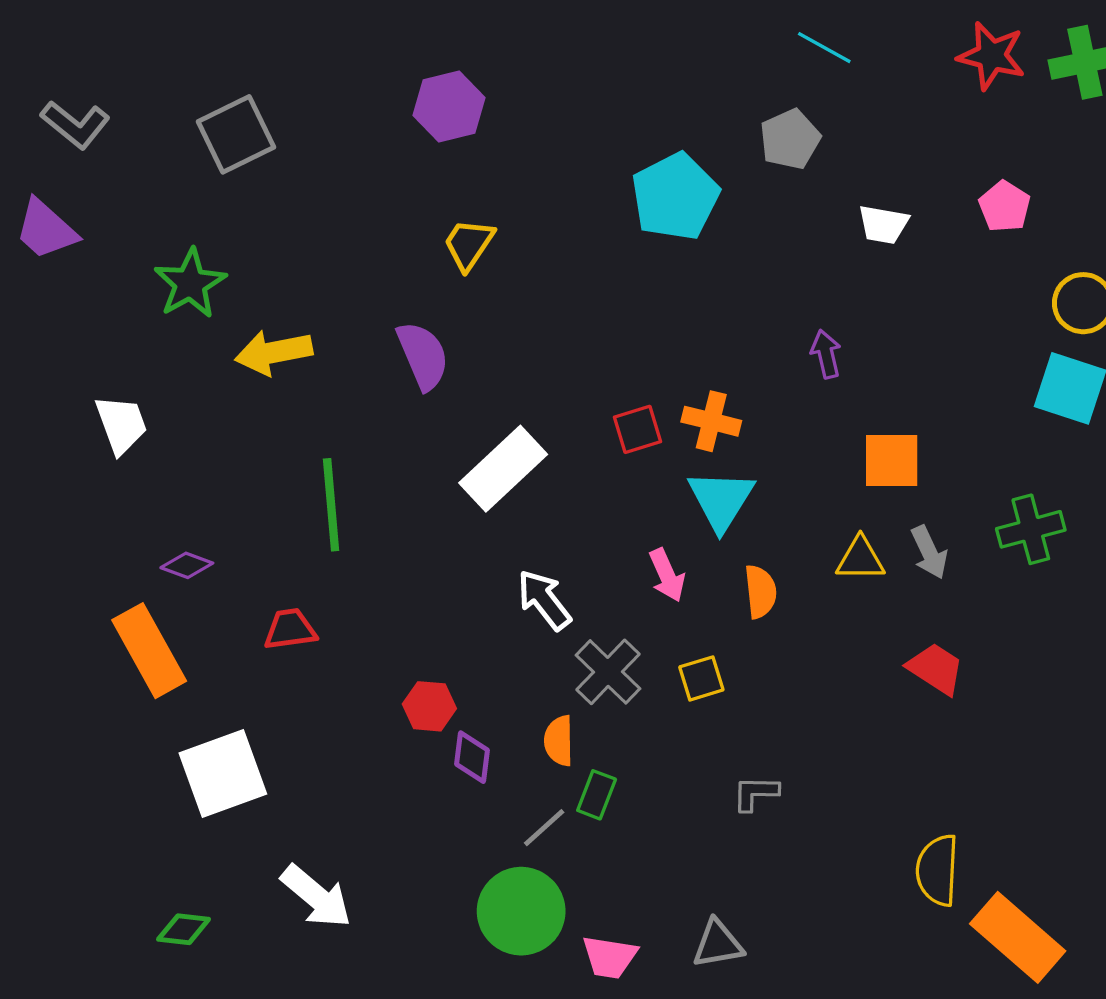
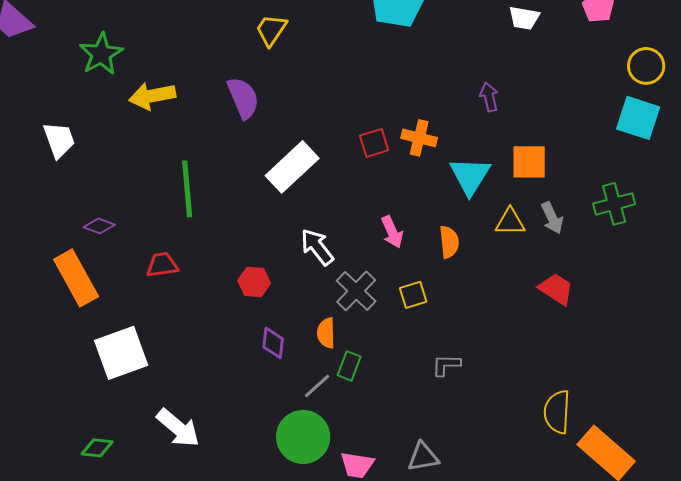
cyan triangle: (721, 500) -> (470, 176), moved
red hexagon: (429, 706) -> (254, 282), moved

